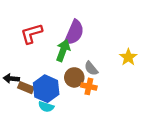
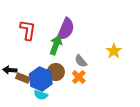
red L-shape: (32, 34) -> (28, 30), turned 115
brown circle: (74, 77) -> (56, 72), moved
orange cross: (89, 86) -> (79, 77), turned 32

